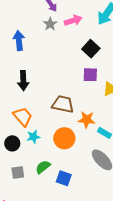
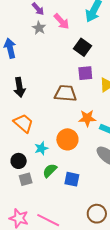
pink arrow: (73, 20) -> (61, 21), turned 72
brown trapezoid: (63, 104) -> (65, 93), moved
cyan star: (33, 137) -> (41, 148), moved
black circle: (12, 143) -> (19, 161), moved

